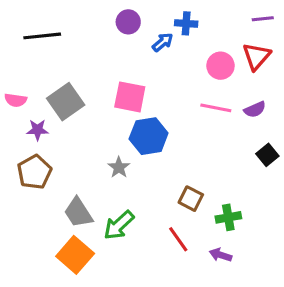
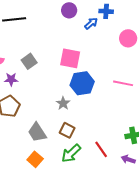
gray square: (66, 102) -> (29, 61), size x0.7
pink line: (216, 108) -> (123, 83), moved
brown square: (191, 199) -> (67, 130), moved
green arrow: (119, 225) -> (71, 153), moved
orange square: (75, 255) -> (35, 159), size x0.7

